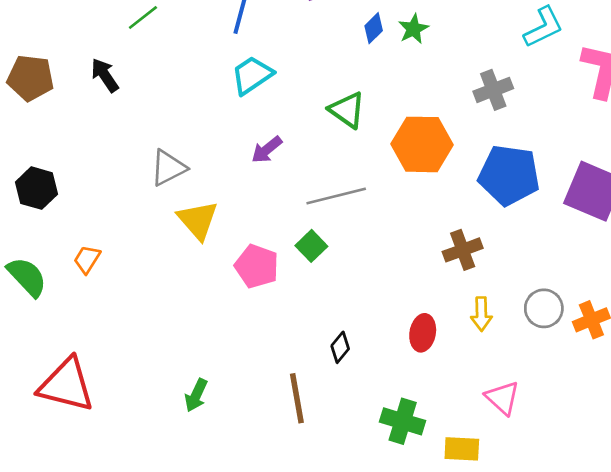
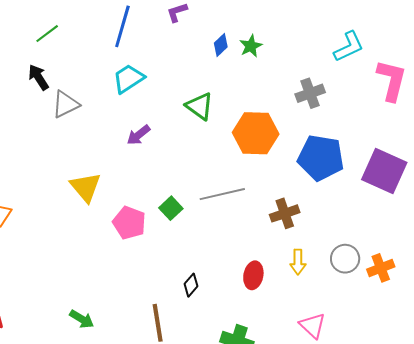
black arrow: (105, 75) -> (39, 77), moved
gray triangle: (168, 168) -> (66, 104), moved
gray line: (336, 196) -> (222, 194), moved
green arrow: (196, 395) -> (82, 319), turned -85

